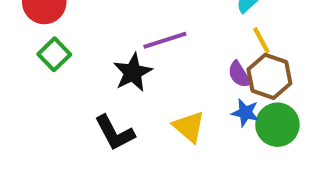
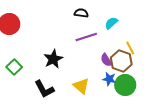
purple line: (165, 40) -> (86, 37), moved
yellow line: (261, 40) -> (130, 48), moved
green square: (54, 54) -> (14, 67), moved

